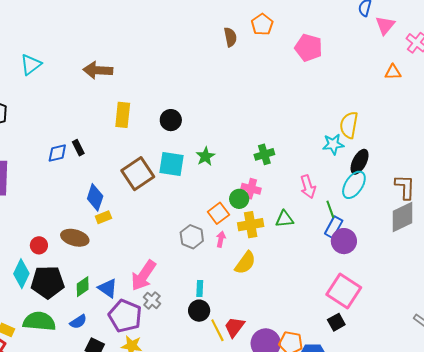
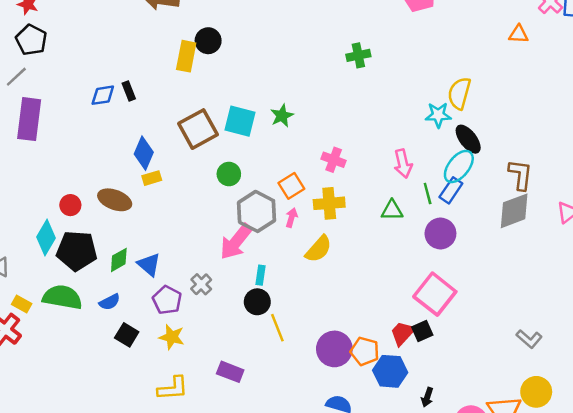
black circle: (171, 120) -> (208, 41), moved
green cross: (264, 154) -> (358, 55), moved
black ellipse: (360, 162) -> (468, 139), turned -70
green circle: (239, 199) -> (229, 174), moved
green triangle: (285, 219) -> (392, 210), moved
blue rectangle: (334, 227) -> (451, 190), moved
gray hexagon: (192, 237) -> (257, 211), size x1.4
pink arrow: (143, 276) -> (236, 242), moved
purple pentagon: (125, 316) -> (167, 300), size x0.7
red trapezoid: (234, 327) -> (403, 333), moved

